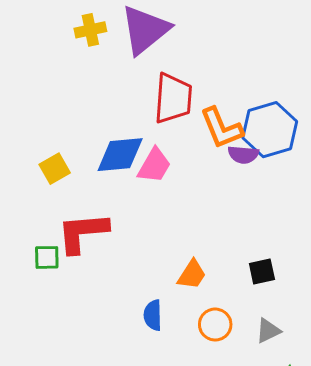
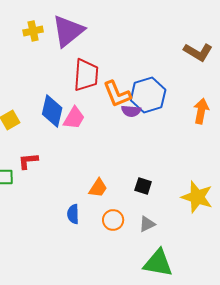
blue diamond: (120, 155) -> (52, 111), turned -72
red L-shape: (83, 233) -> (28, 161), size x0.6
black square: (262, 272) -> (143, 186), turned 30

